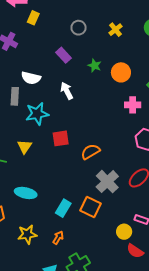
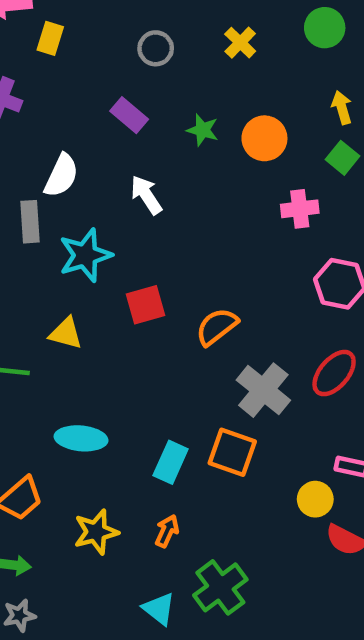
white semicircle: (31, 78) -> (61, 175), turned -72
yellow triangle: (25, 147) -> (66, 333), turned -42

